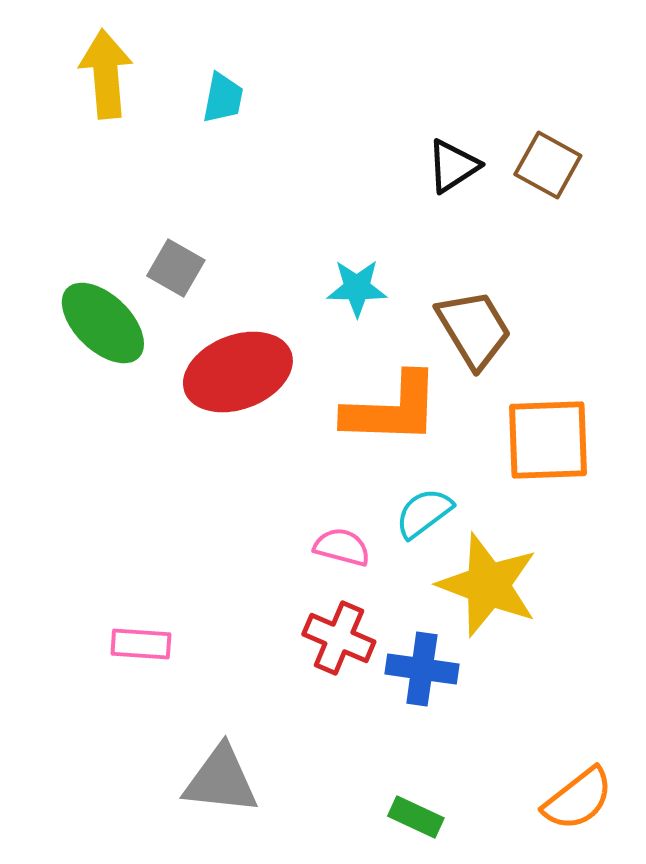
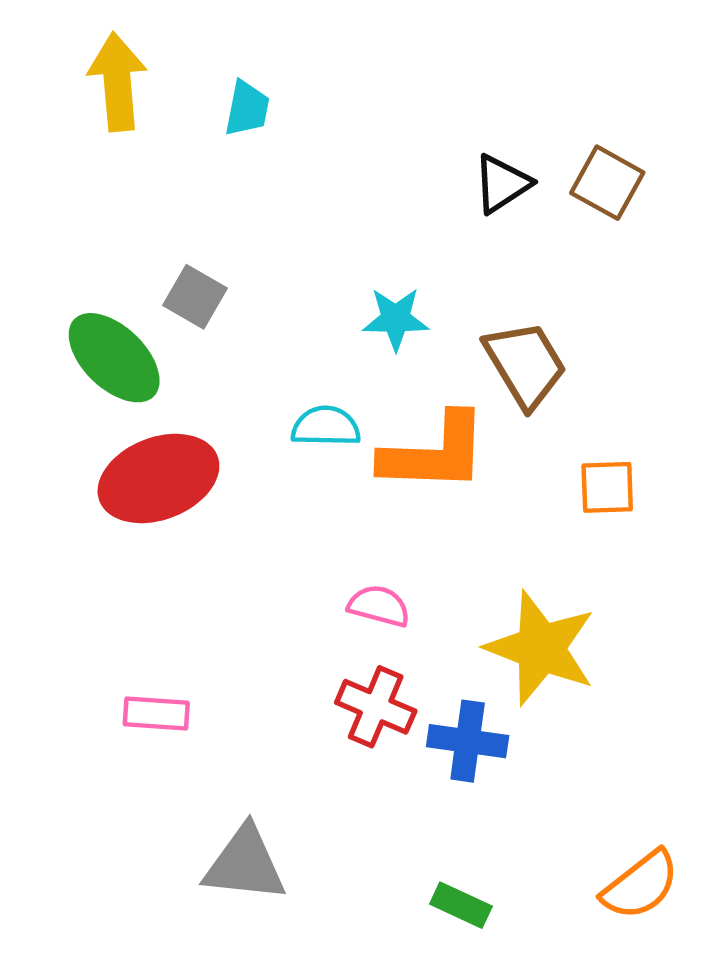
red ellipse: (238, 372) -> (158, 478), moved
orange square: (548, 440) -> (607, 487), size x0.6
cyan semicircle: (424, 513) -> (326, 426), moved, turned 38

